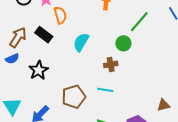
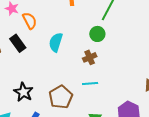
black rectangle: (44, 35) -> (18, 43), turned 30
black star: (39, 70) -> (23, 92), moved

